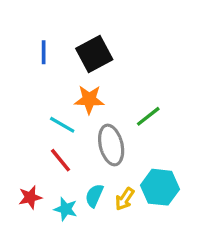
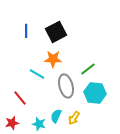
red line: (61, 160) -> (20, 98), moved
cyan hexagon: (160, 187) -> (95, 93), moved
red star: (30, 197) -> (12, 123), moved

